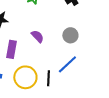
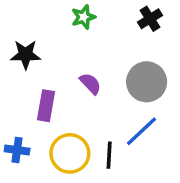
gray circle: (70, 35) -> (147, 82), size x1.5

